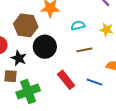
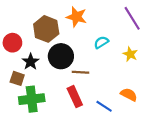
cyan semicircle: (78, 25) -> (101, 42), turned -32
brown line: (84, 50) -> (81, 72), moved

